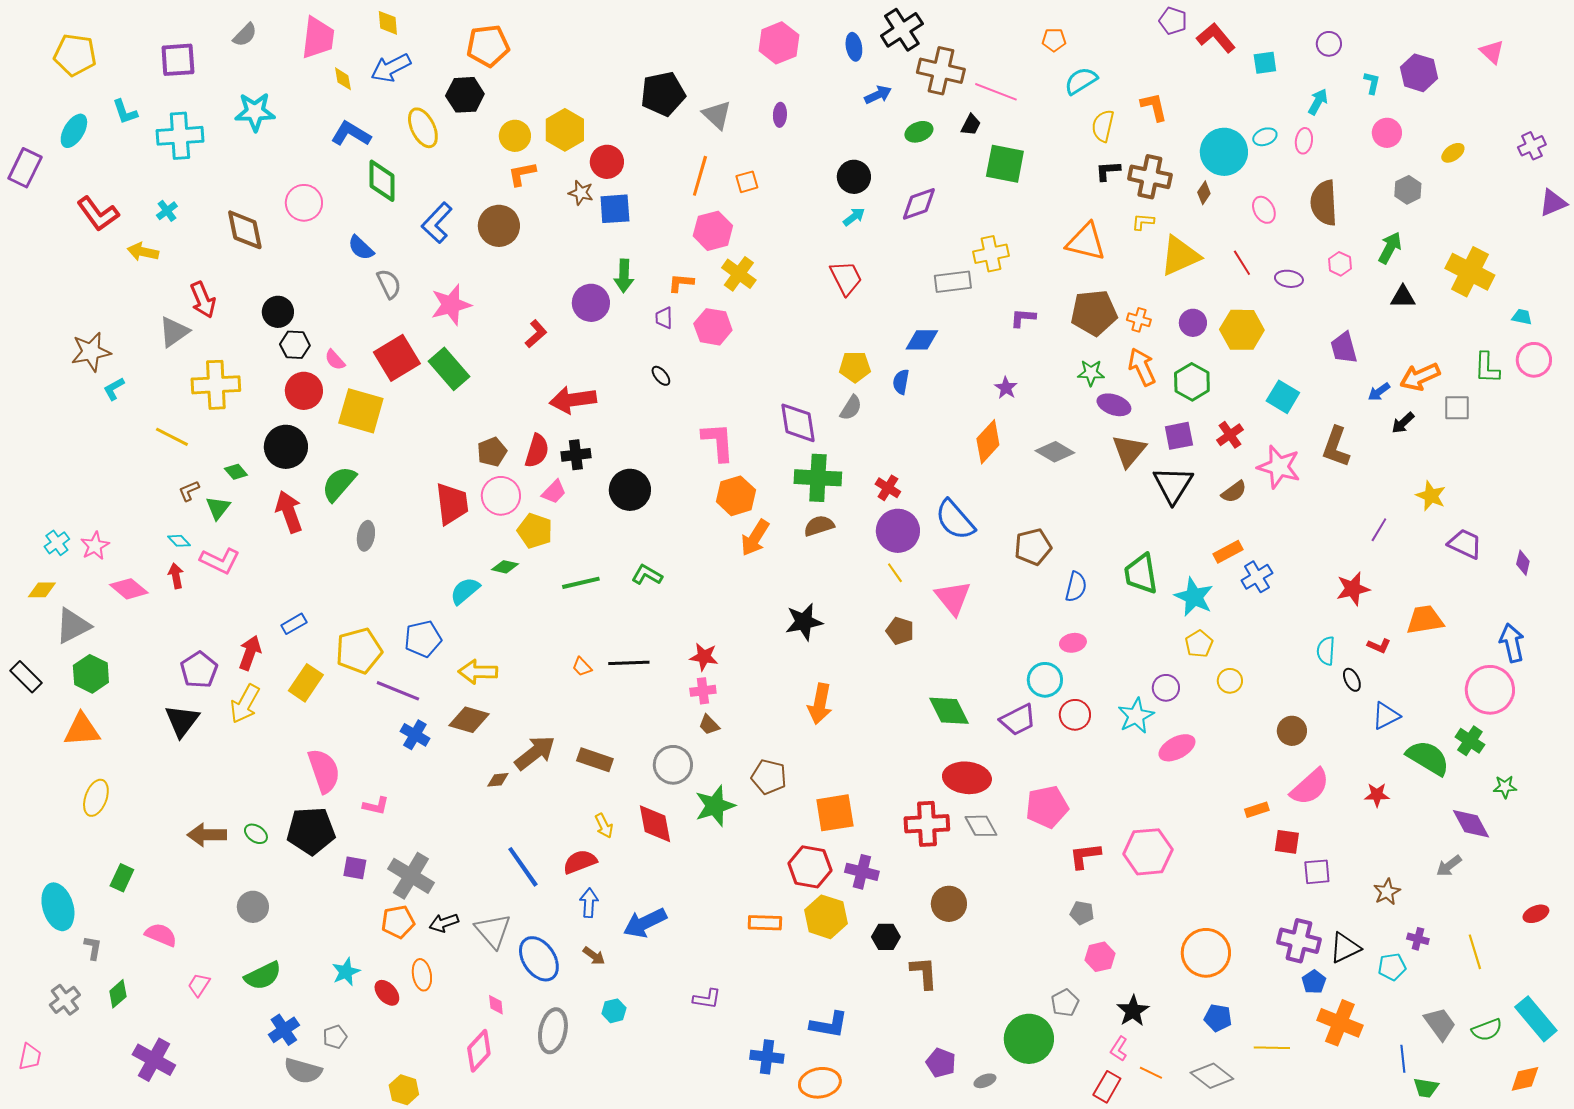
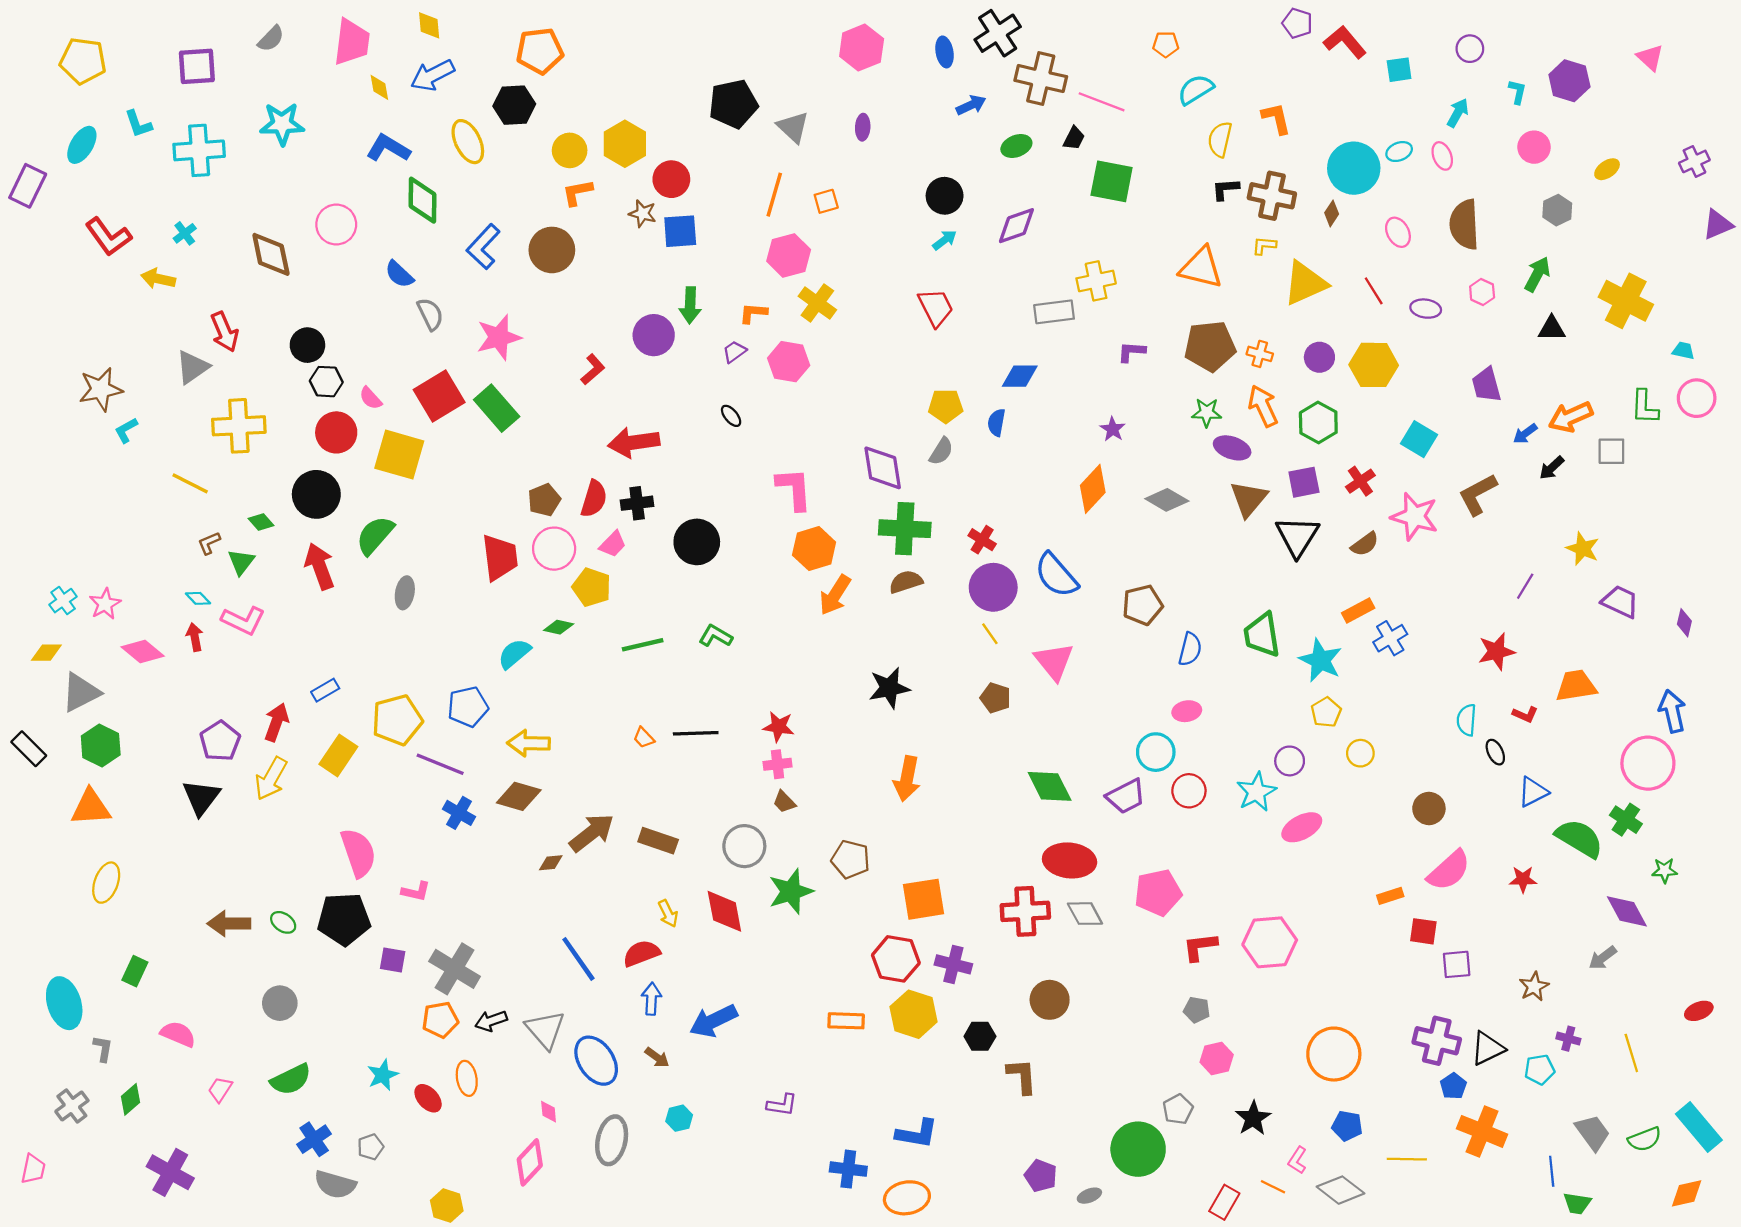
pink ellipse: (1304, 141) -> (1442, 156), turned -30
purple trapezoid: (664, 318) -> (734, 352), turned 55
brown L-shape: (1336, 447) -> (1478, 494), turned 42
pink L-shape: (1119, 1049) -> (1297, 1160), moved

